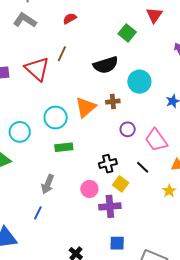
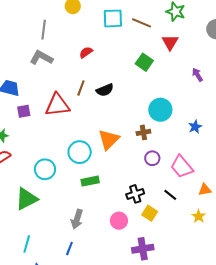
black semicircle: (106, 65) -> (105, 90), moved, size x0.7
red triangle: (37, 69) -> (57, 105), turned -44
brown cross: (113, 102) -> (143, 132), moved
purple cross: (110, 206) -> (143, 249), moved

